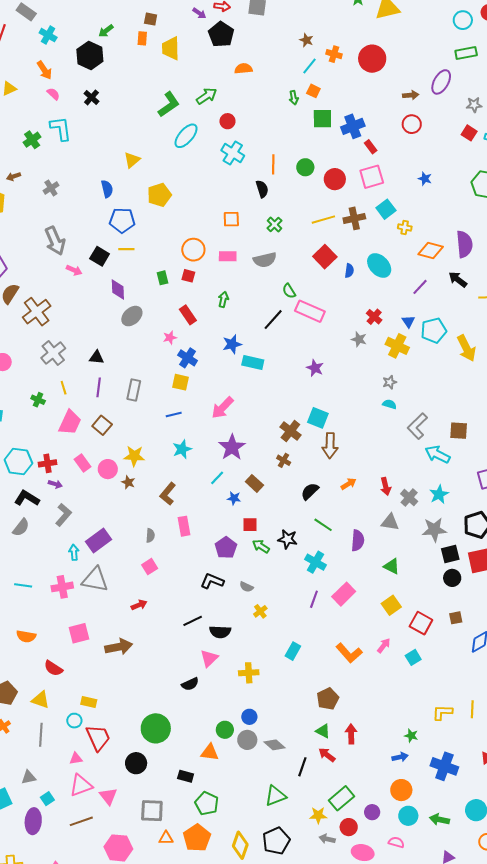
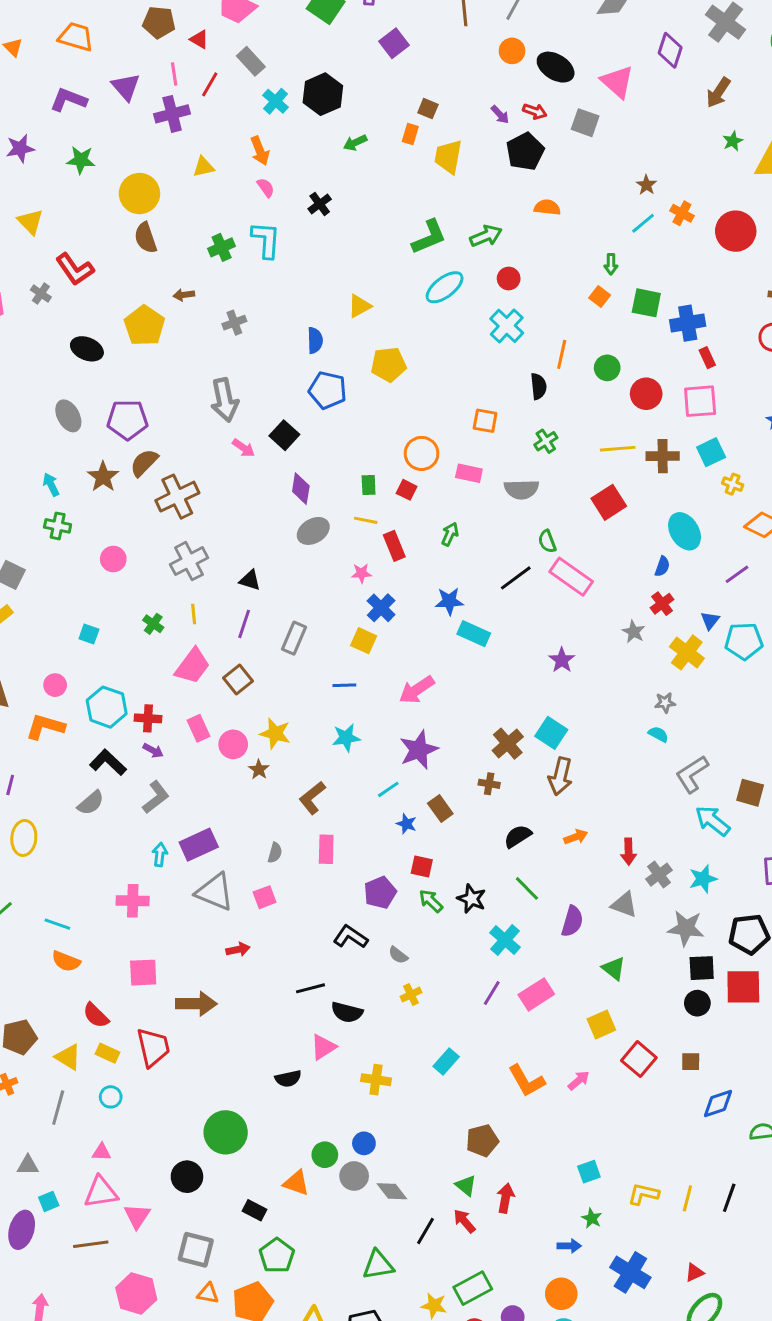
green arrow: (106, 31) -> (355, 143), moved
black hexagon: (90, 55) -> (323, 94), moved
orange square: (313, 91) -> (600, 297), moved
yellow line: (126, 249) -> (366, 520), moved
blue semicircle: (349, 271) -> (662, 566), moved
brown cross: (284, 460) -> (489, 784), turned -32
gray triangle: (95, 580) -> (215, 892), moved
cyan line: (23, 585) -> (57, 924), moved
cyan square: (413, 657) -> (589, 1172), moved
yellow rectangle: (89, 702) -> (107, 1053), moved
red trapezoid: (98, 738) -> (153, 1047), moved

